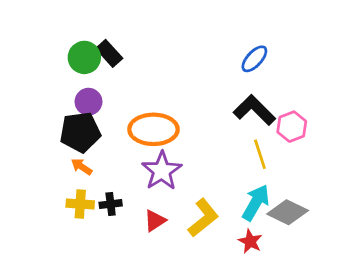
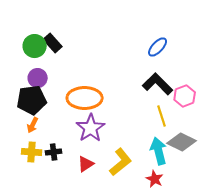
orange arrow: (82, 167) -> (33, 125), turned -98
cyan arrow: (256, 203) -> (159, 151), turned -44
gray diamond: (288, 212) -> (182, 142), moved

